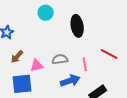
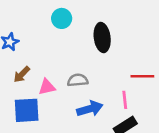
red line: (109, 54) -> (142, 76), turned -30
pink line: (85, 64) -> (125, 100), moved

